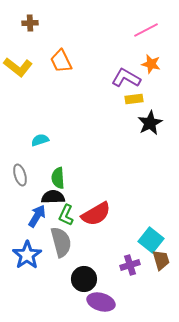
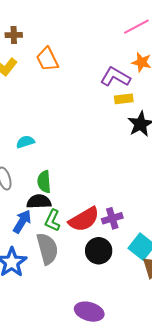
brown cross: (30, 23) -> (14, 35), moved
purple cross: (130, 265) -> (112, 218), moved
black circle: (84, 279) -> (99, 251), moved

